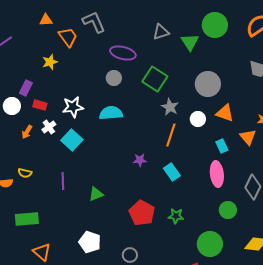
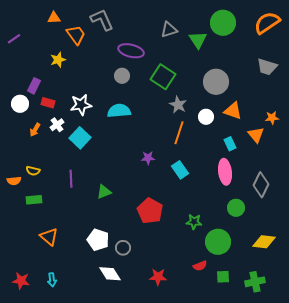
green star: (176, 216) -> (194, 222), moved
green rectangle: (27, 219) -> (34, 200), moved, size x0.7
orange triangle: (42, 252) -> (49, 237), moved
gray circle: (130, 255) -> (123, 248), moved

